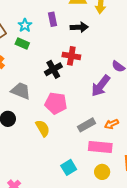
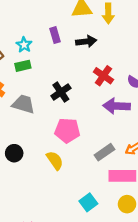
green rectangle: (22, 44) -> (23, 66), turned -32
red cross: (71, 56) -> (103, 76), moved, turned 30
purple arrow: (101, 86) -> (117, 106), turned 60
gray trapezoid: (21, 91) -> (23, 104), moved

